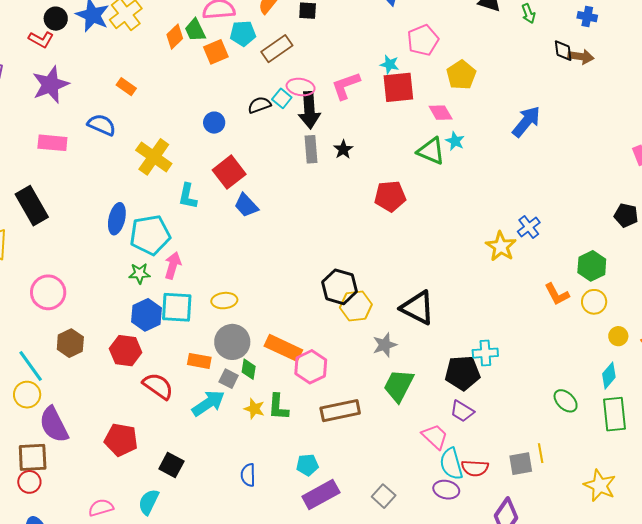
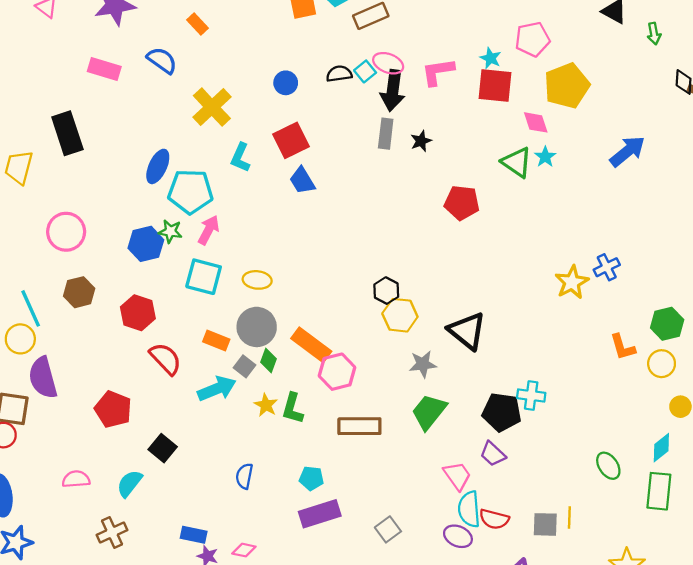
yellow pentagon: (461, 75) -> (567, 86), size x1.4
black hexagon: (339, 287) -> (386, 291), size x0.7
blue hexagon: (146, 315) -> (146, 244), moved

